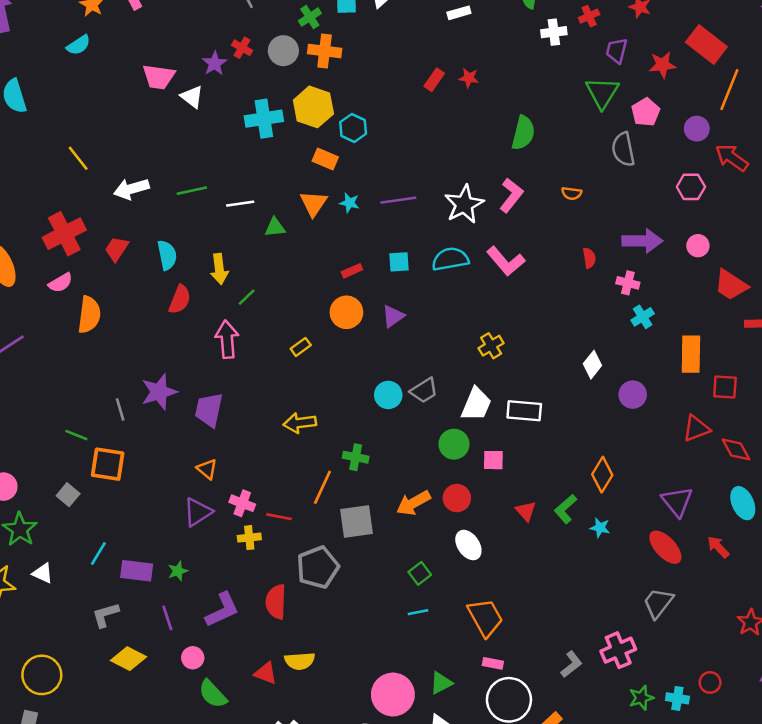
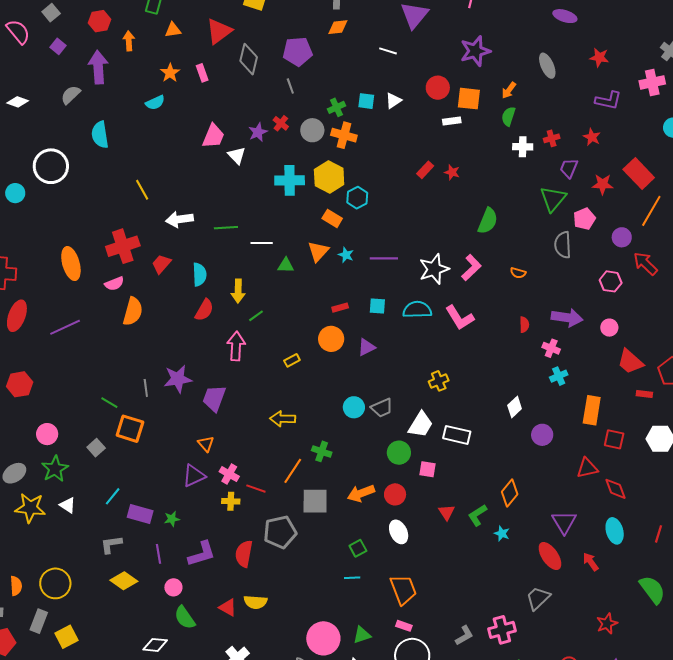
pink trapezoid: (159, 77) -> (213, 136), turned -84

